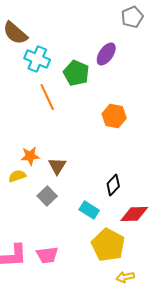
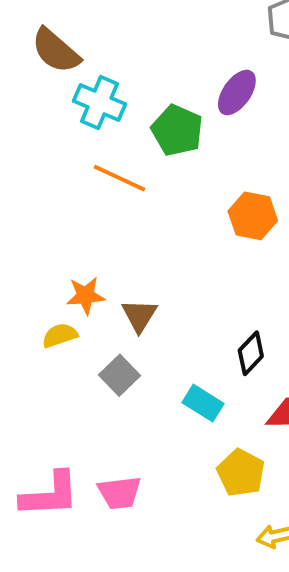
orange line: (47, 97) -> (119, 178), turned -40
yellow pentagon: (108, 245) -> (241, 473), size x0.7

